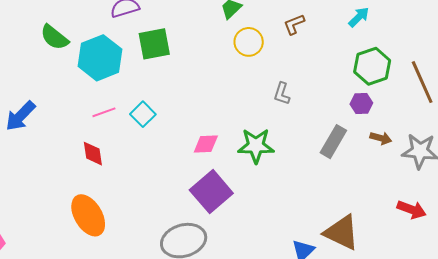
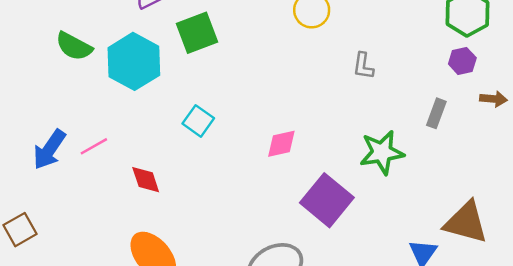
pink line: (104, 112) -> (94, 146), moved
gray rectangle: (333, 142) -> (436, 113), size x0.7
green star: (256, 146) -> (382, 152), moved
purple square: (211, 192) -> (327, 200), moved

